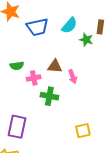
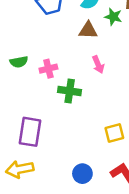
green semicircle: (17, 66) -> (19, 62), moved
brown triangle: (55, 66) -> (88, 30), moved

